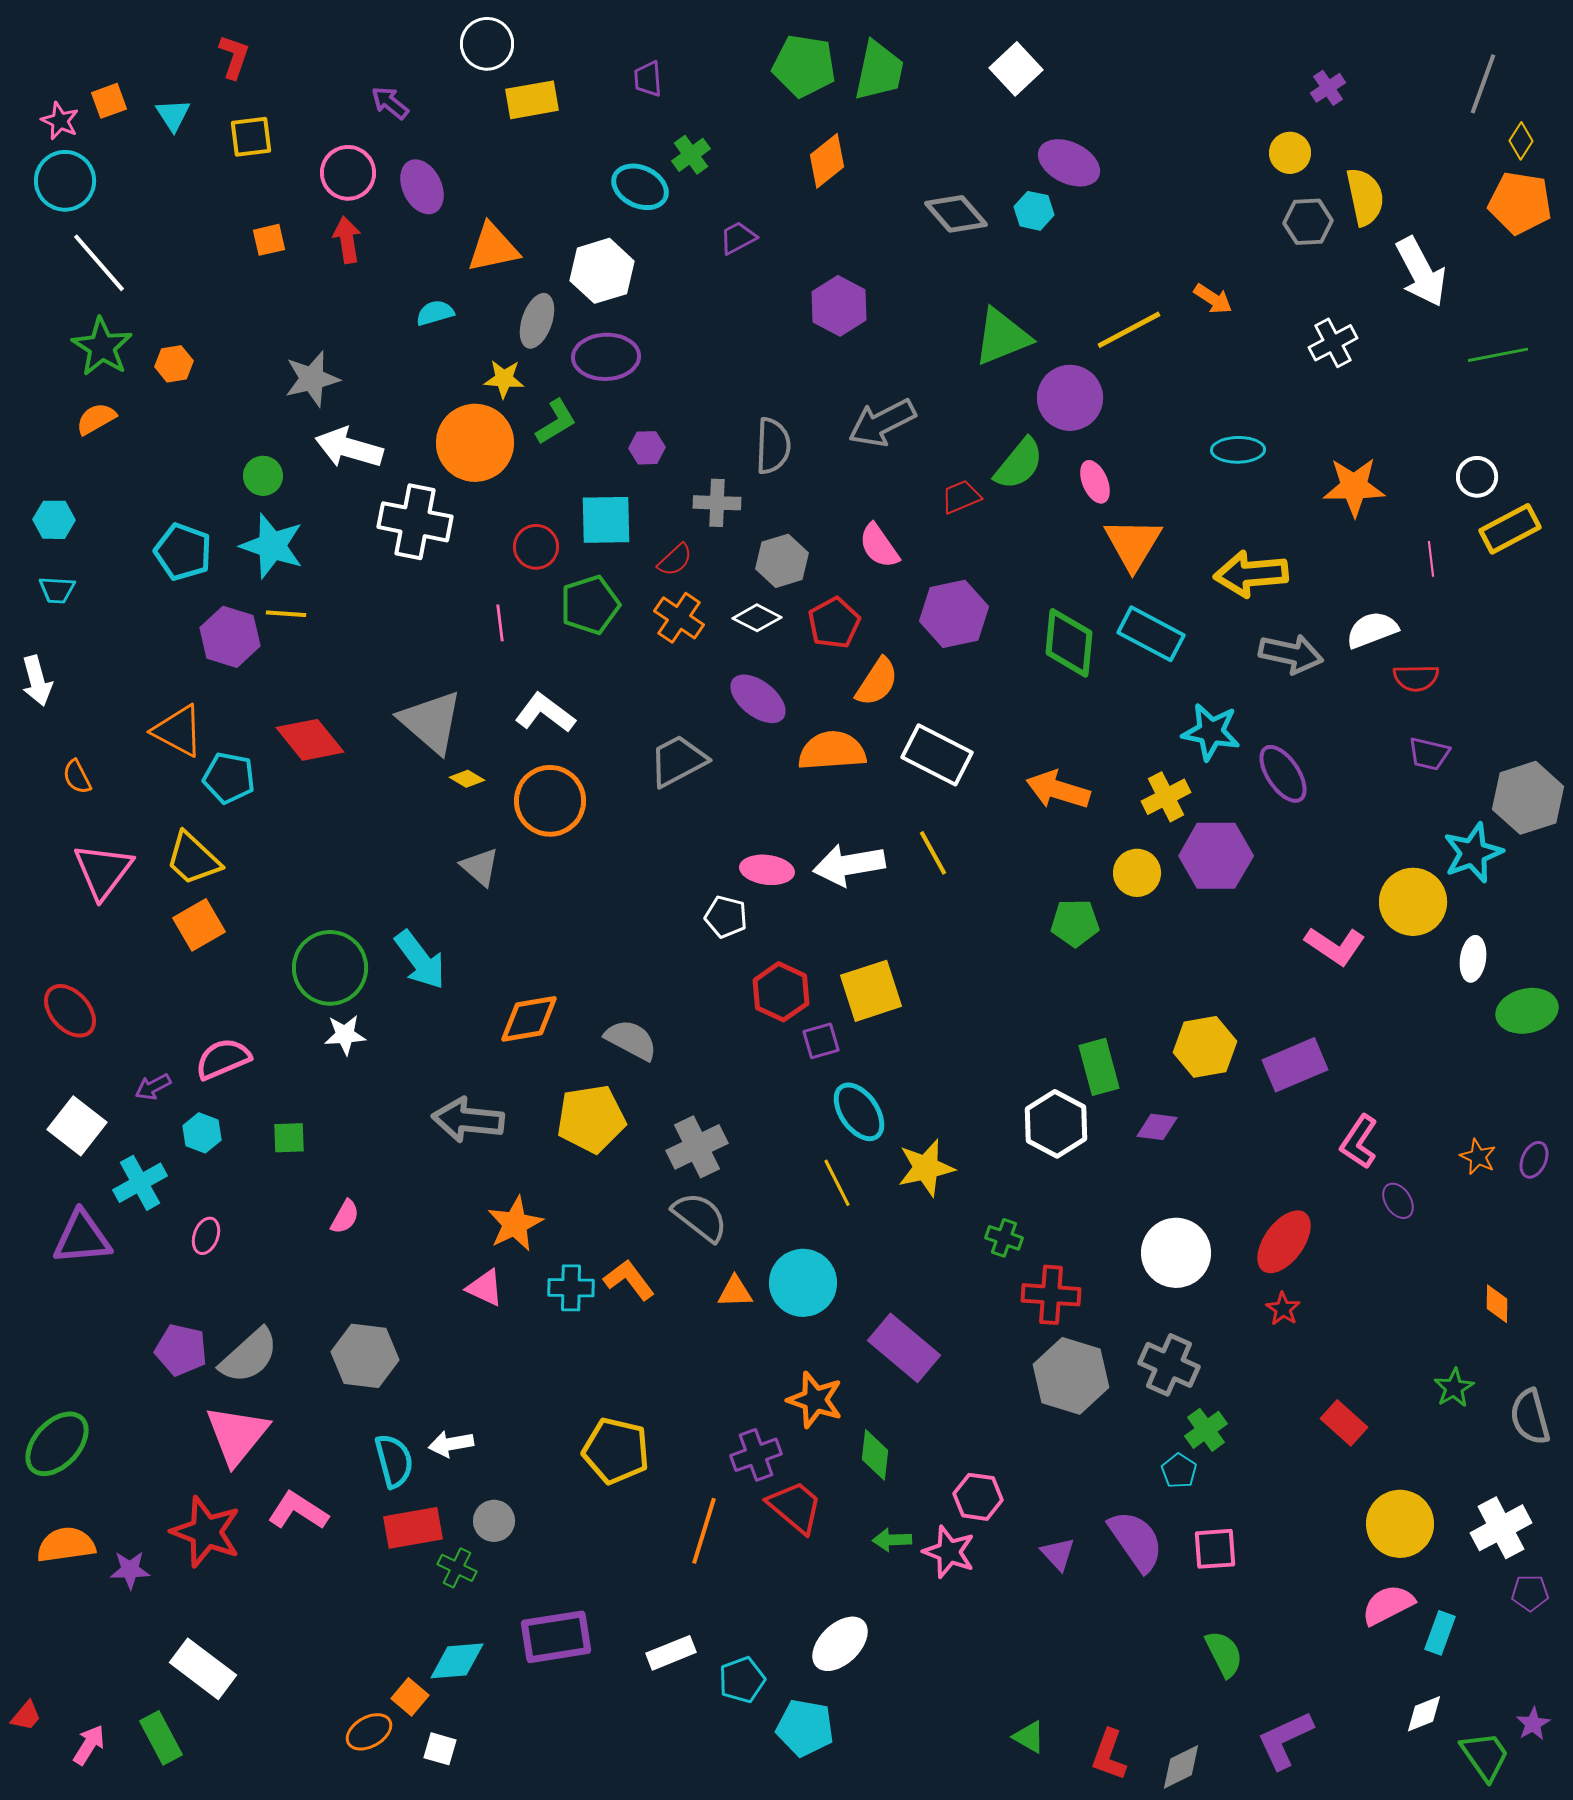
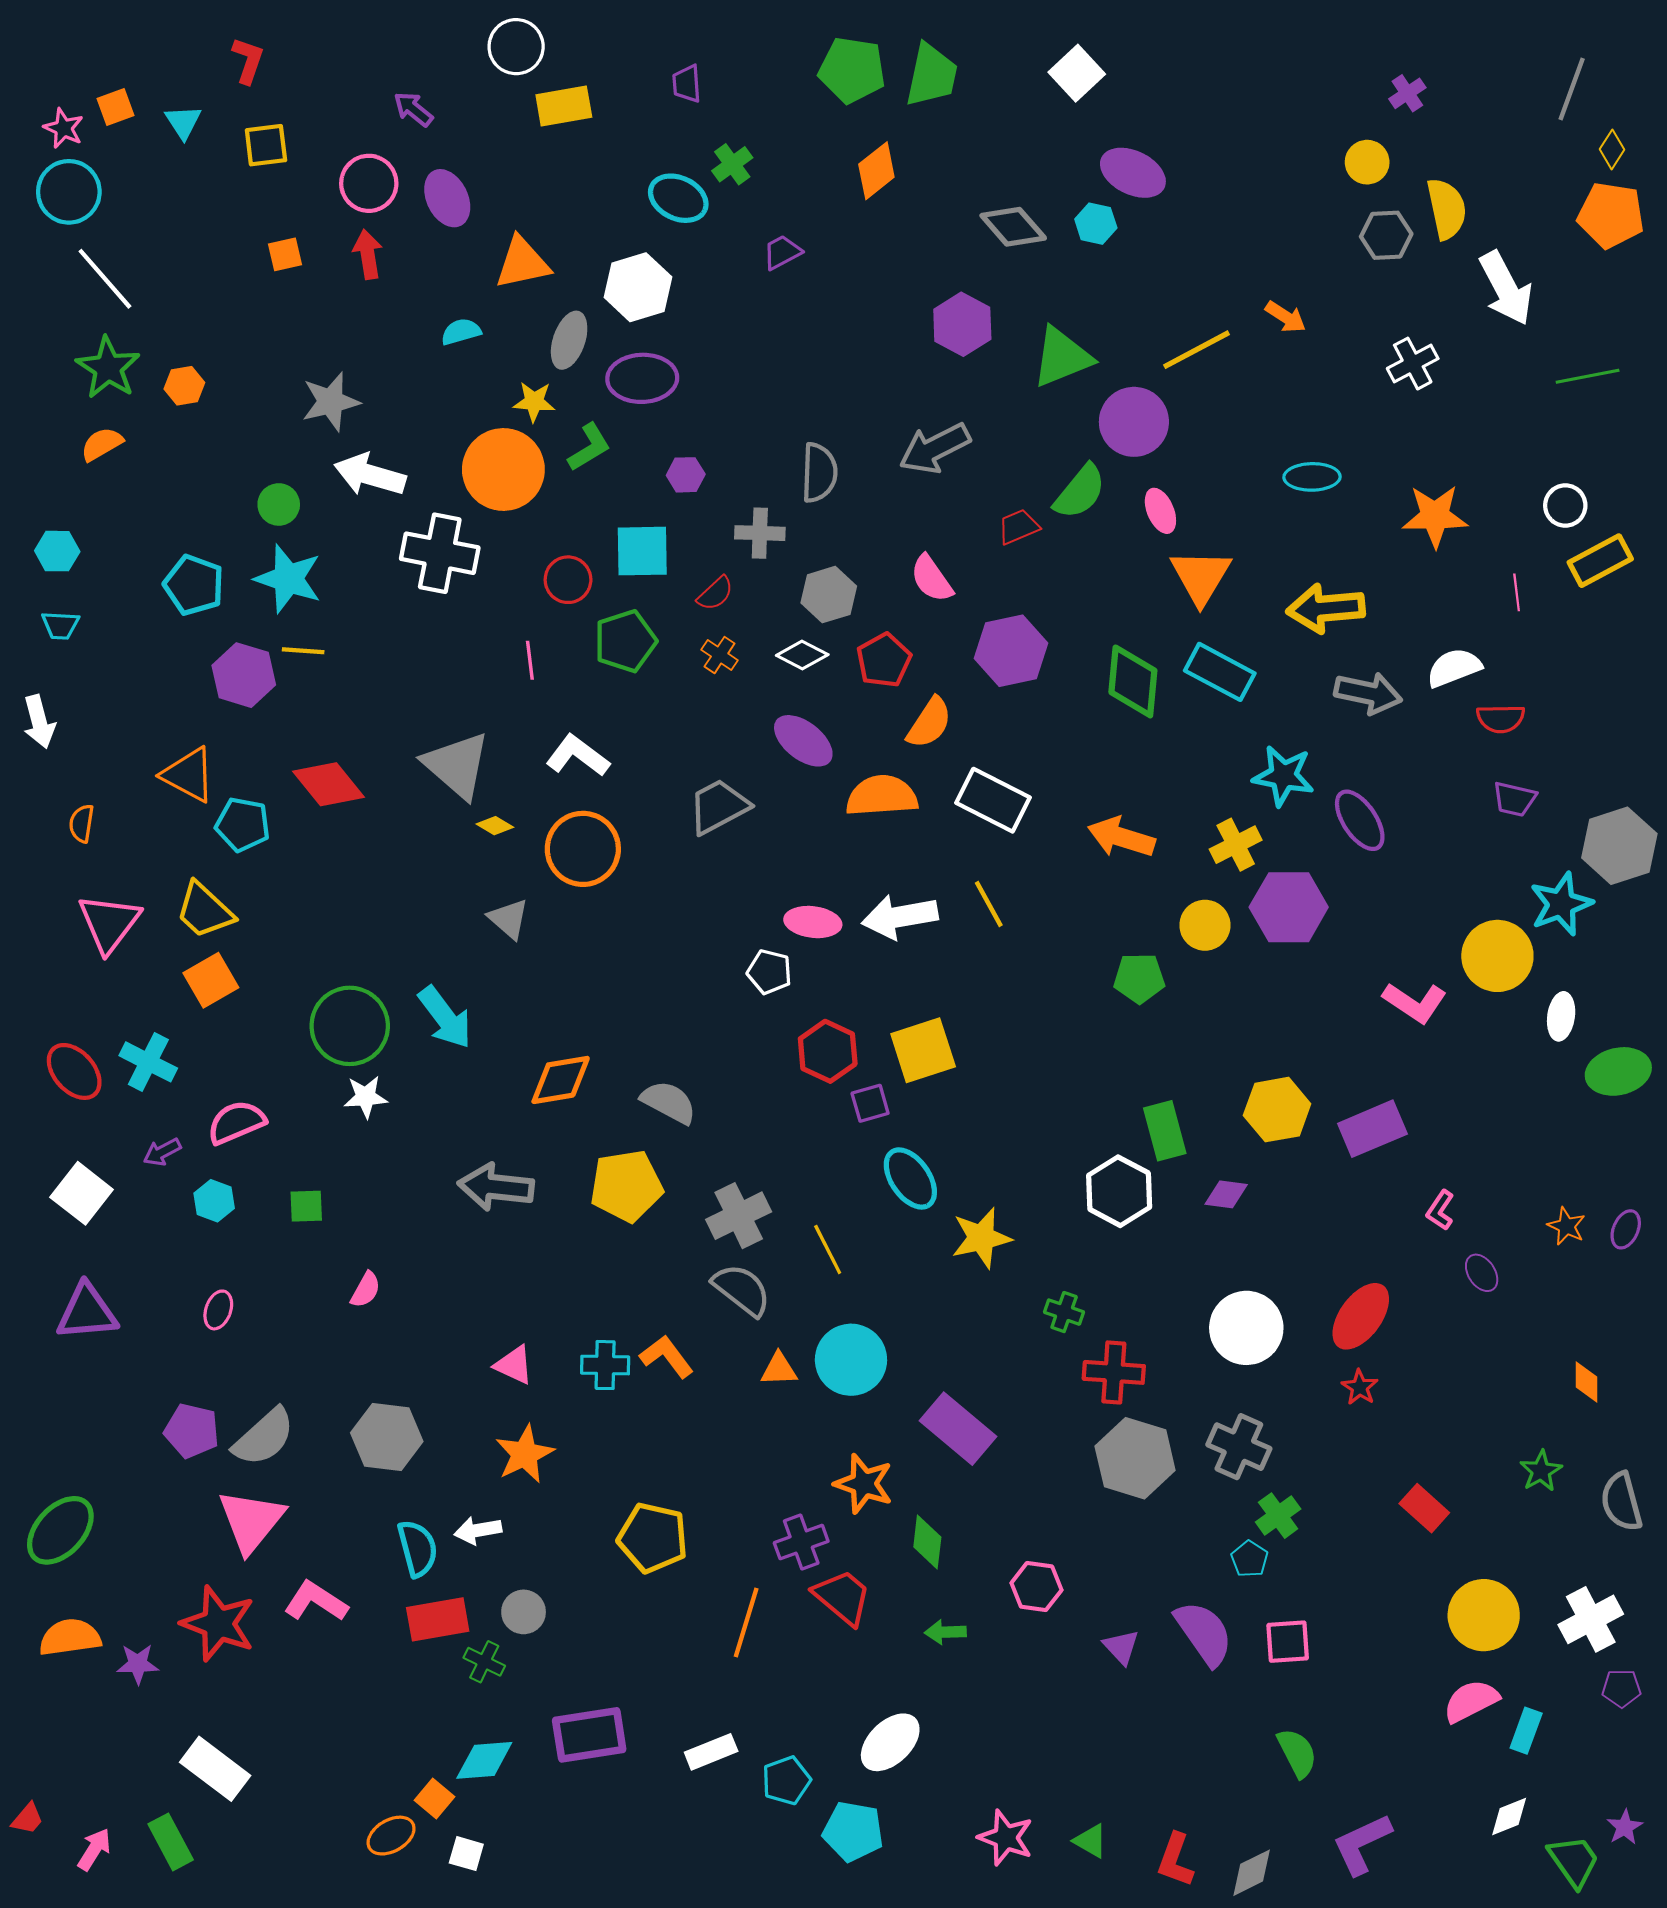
purple hexagon: (839, 306) -> (962, 324), moved
orange cross: (679, 618) -> (720, 655), size x0.7
orange semicircle: (77, 777) -> (82, 823), turned 36
pink L-shape: (1359, 1142) -> (1440, 1210), size x0.7
cyan cross: (140, 1183) -> (148, 1062), moved, turned -34
yellow line: (837, 1183) -> (828, 1250), moved
orange star: (515, 1224) -> (525, 1454), moved
pink star: (949, 1552) -> (1006, 1838), moved

